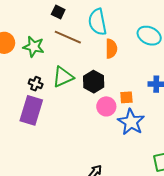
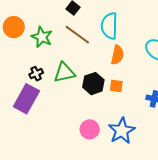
black cross: (36, 84) -> (36, 74), turned 32
orange square: (126, 97) -> (116, 86), moved
pink circle: (106, 106) -> (90, 129), moved

